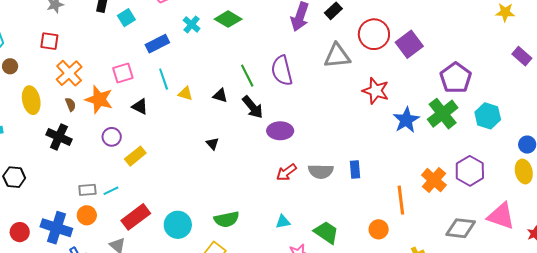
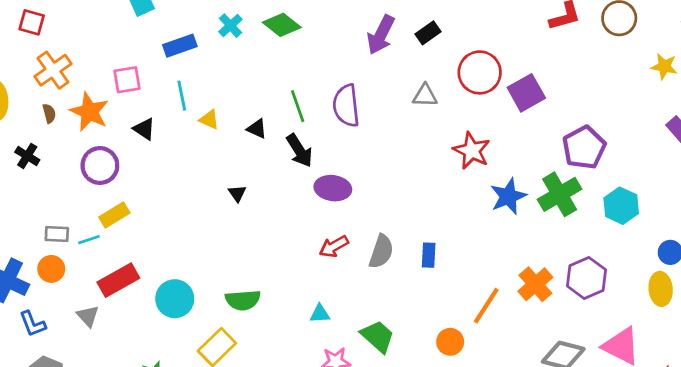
gray triangle: (337, 56) -> (425, 96), size x0.7
black cross: (59, 137) -> (27, 156), size x0.7
purple circle: (112, 137) -> (100, 166), size x1.4
yellow rectangle: (135, 156) -> (114, 215), moved
gray semicircle: (321, 171) -> (381, 251), turned -80
orange line: (401, 200) -> (486, 306), turned 32

